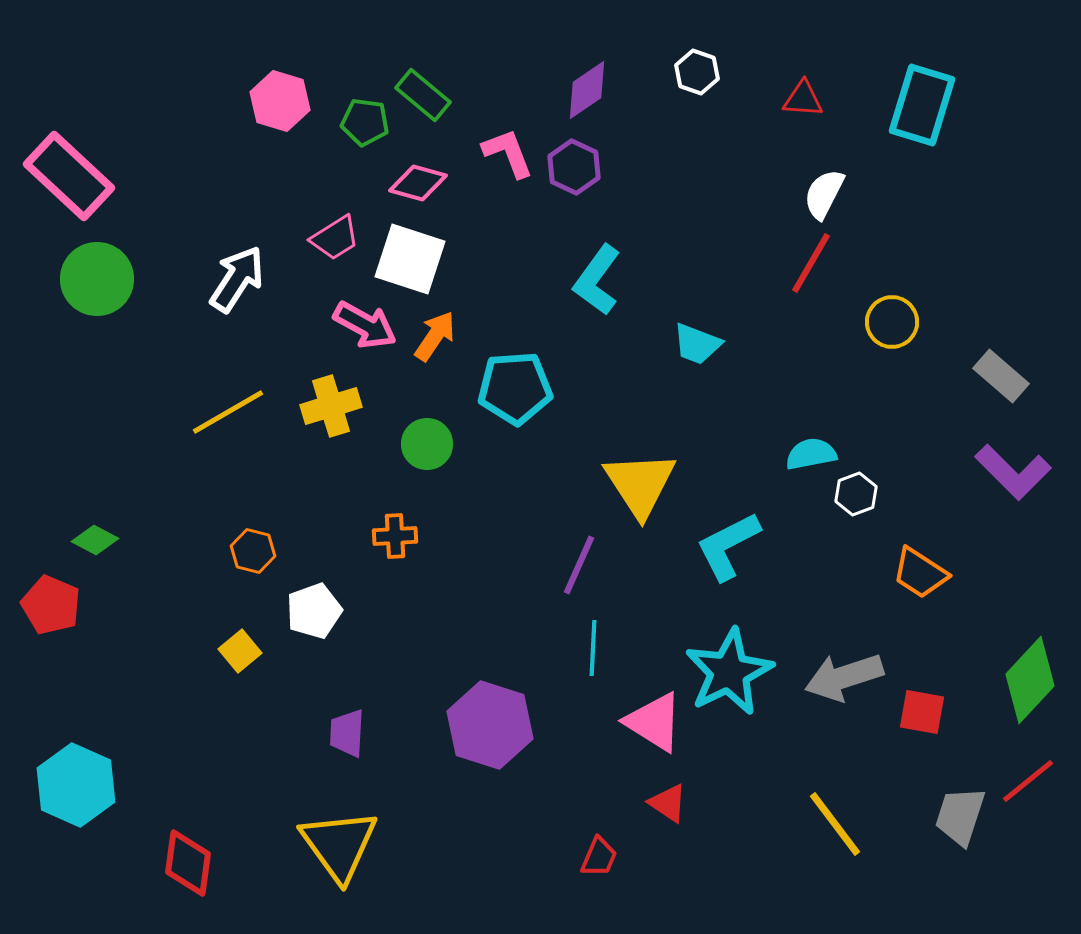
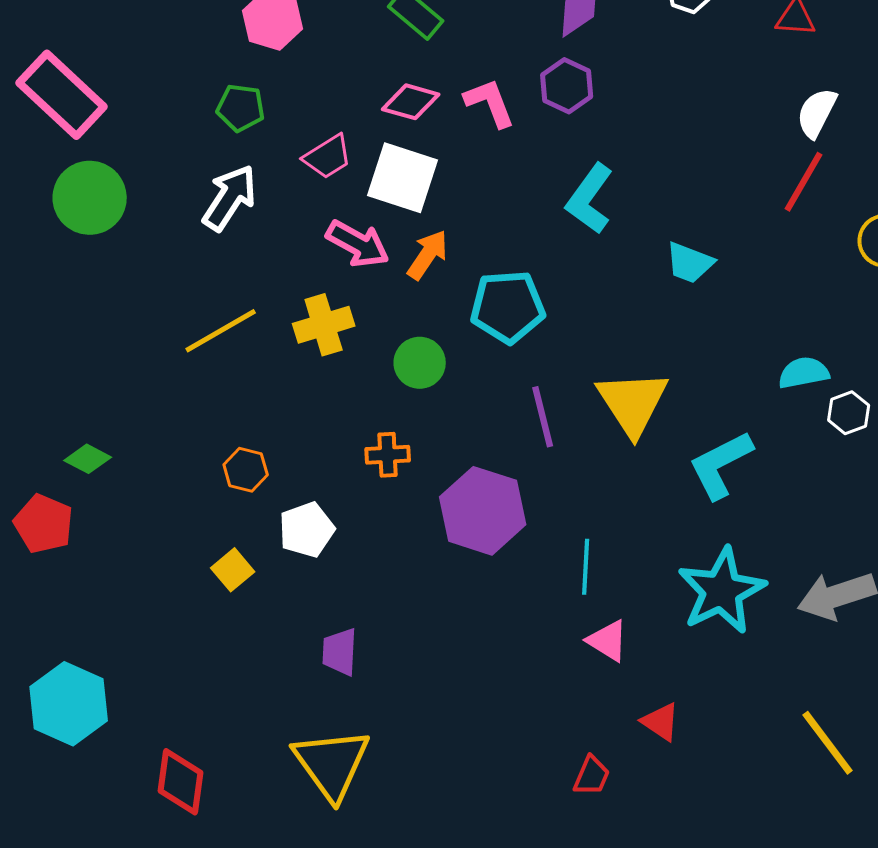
green pentagon: (365, 122) -> (241, 108), moved
pink L-shape: (508, 153) -> (490, 103), moved
purple line: (579, 565) -> (543, 417), moved, turned -38
pink triangle: (654, 722) -> (608, 641), moved, size x0.7
purple hexagon: (490, 725) -> (483, 511), moved

